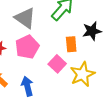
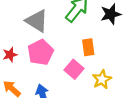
black star: (92, 31) -> (111, 14), moved
yellow star: (82, 74) -> (102, 79), size x0.7

